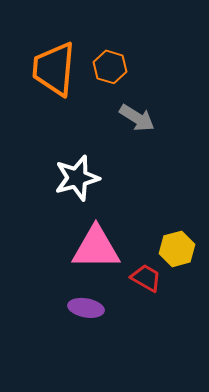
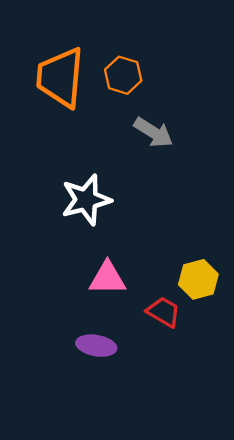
pink triangle: (96, 248) -> (107, 278), size x0.7

